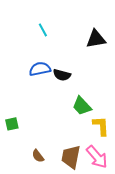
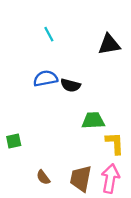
green trapezoid: (82, 106) -> (93, 121), turned 130
pink arrow: (97, 157) -> (110, 178), turned -130

